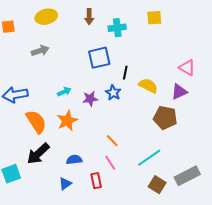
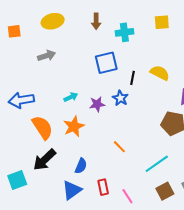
yellow semicircle: (148, 86) -> (160, 73), moved
blue semicircle: (74, 160) -> (81, 166), turned 119
pink line: (110, 163) -> (127, 196), moved
blue triangle: (65, 184) -> (72, 190), size x1.5
brown square: (157, 185) -> (165, 191), turned 30

